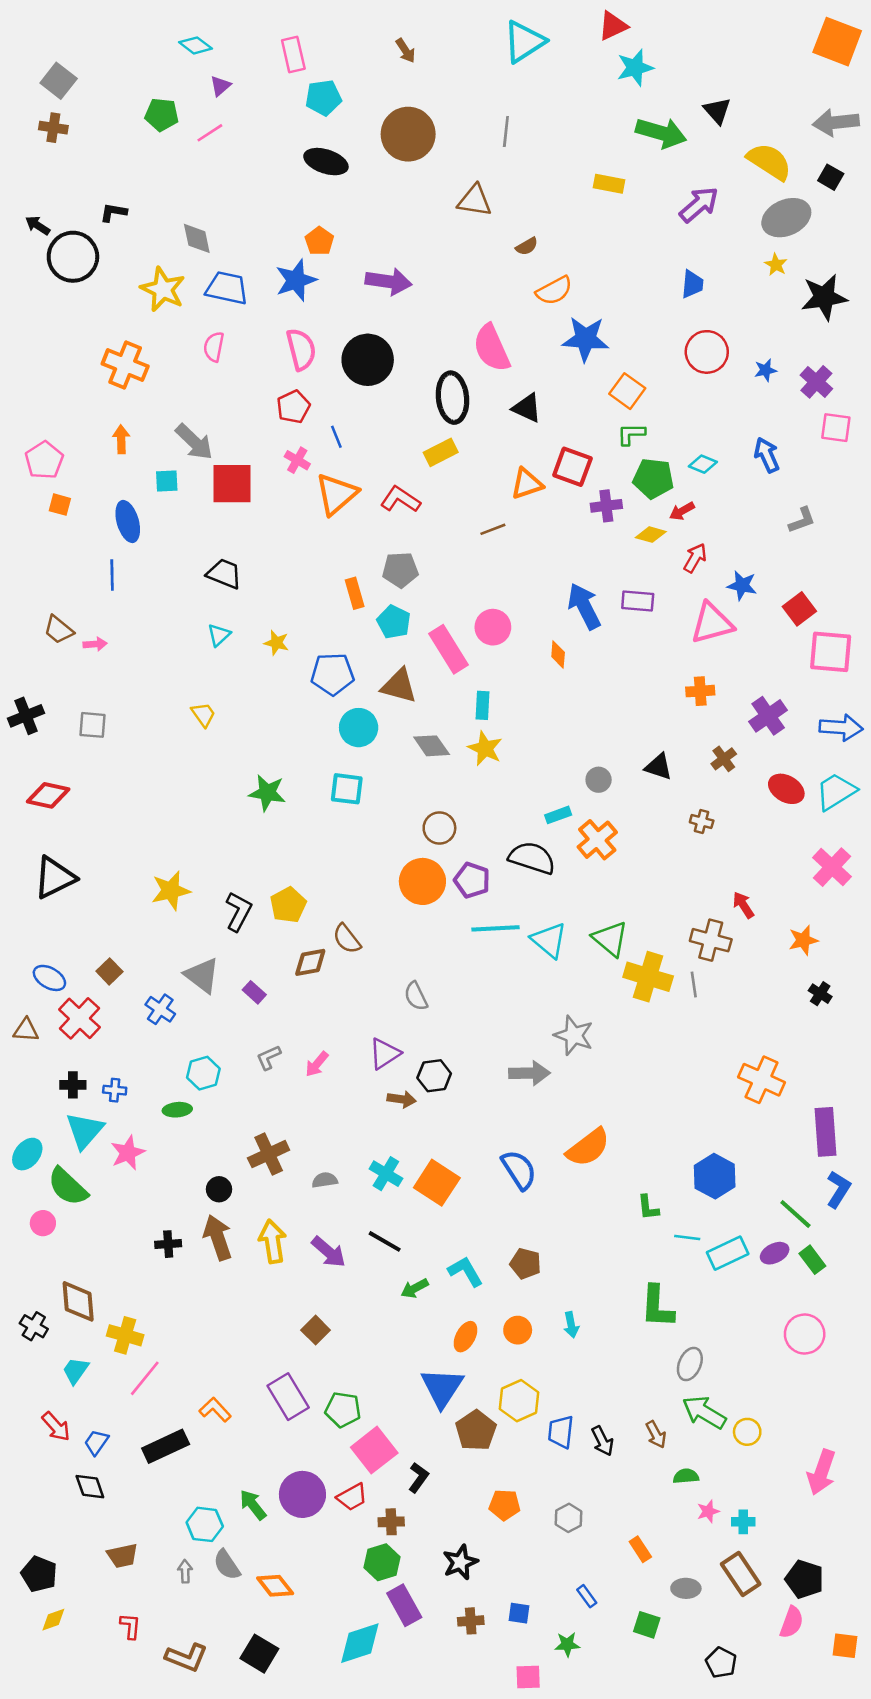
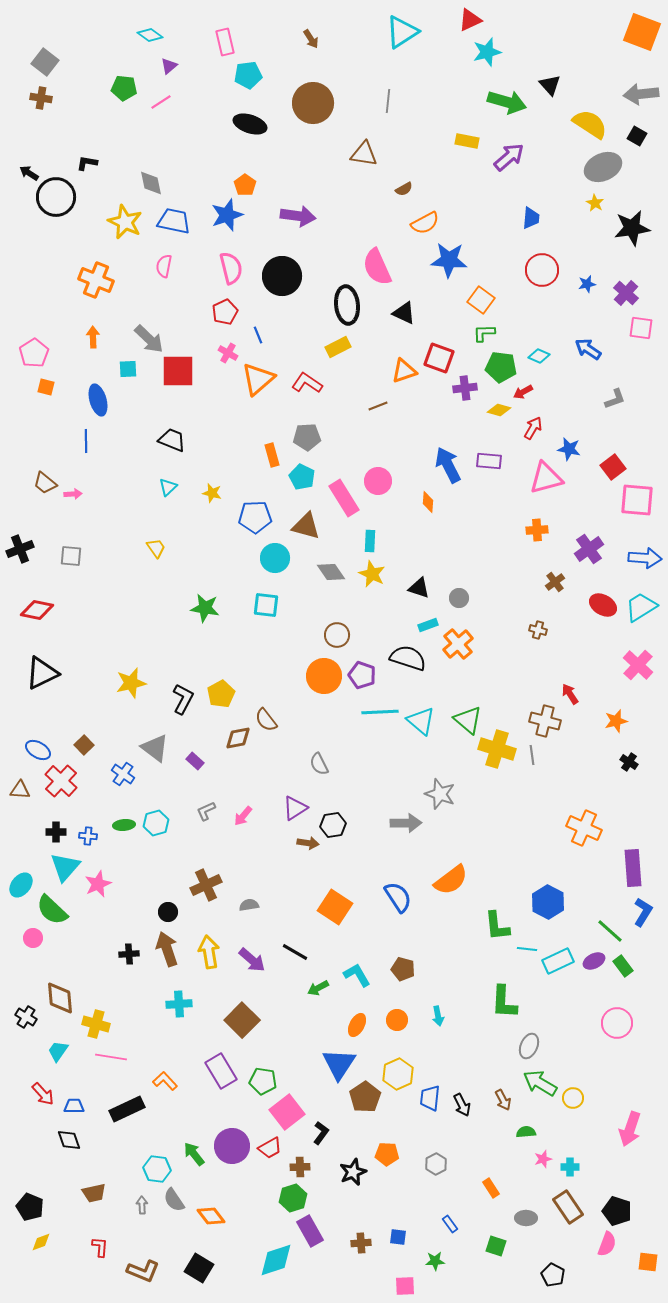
purple arrow: (699, 205) -> (509, 157), moved
blue arrow: (767, 455) -> (588, 349), turned -32
black triangle: (659, 767) -> (419, 588), moved
green ellipse: (177, 1110) -> (124, 825), moved
cyan cross: (386, 1174) -> (179, 1004), moved, turned -35
green L-shape: (648, 1208) -> (497, 926), size x1.5
brown square: (316, 1330) -> (242, 1020), size x1.6
pink line: (145, 1378) -> (111, 1057), turned 60
blue trapezoid: (96, 1442) -> (74, 1106), turned 55
black star: (460, 1562) -> (353, 1172), moved

